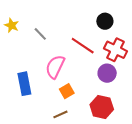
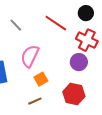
black circle: (105, 21) -> (86, 13), moved
red line: (83, 46) -> (56, 23), moved

